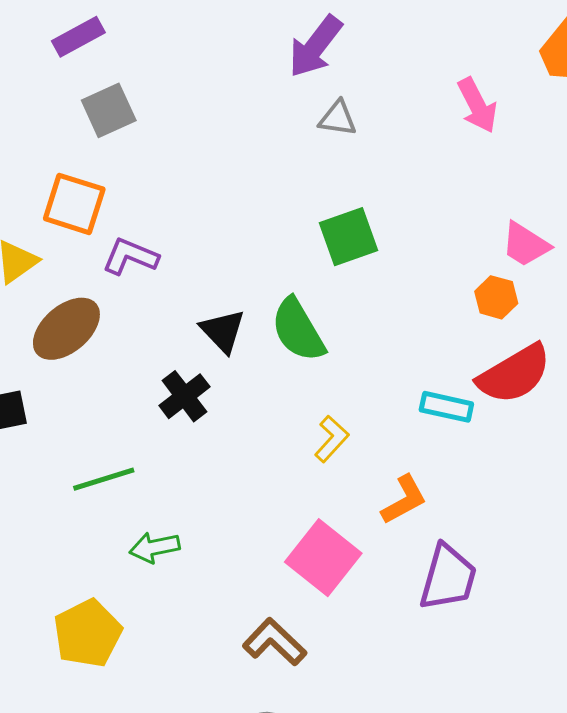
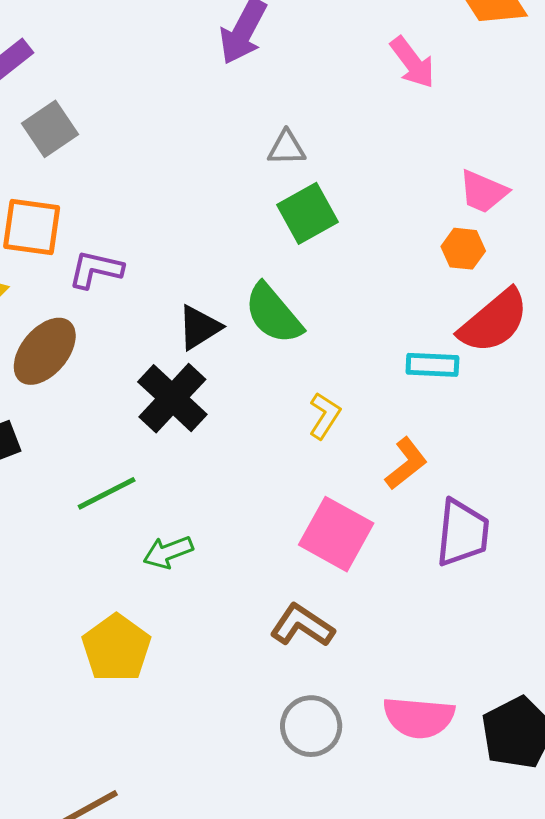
gray triangle: (338, 118) -> (287, 148), moved
black triangle: (223, 331) -> (199, 327), turned 51
black cross: (184, 396) -> (172, 398), size x1.4

